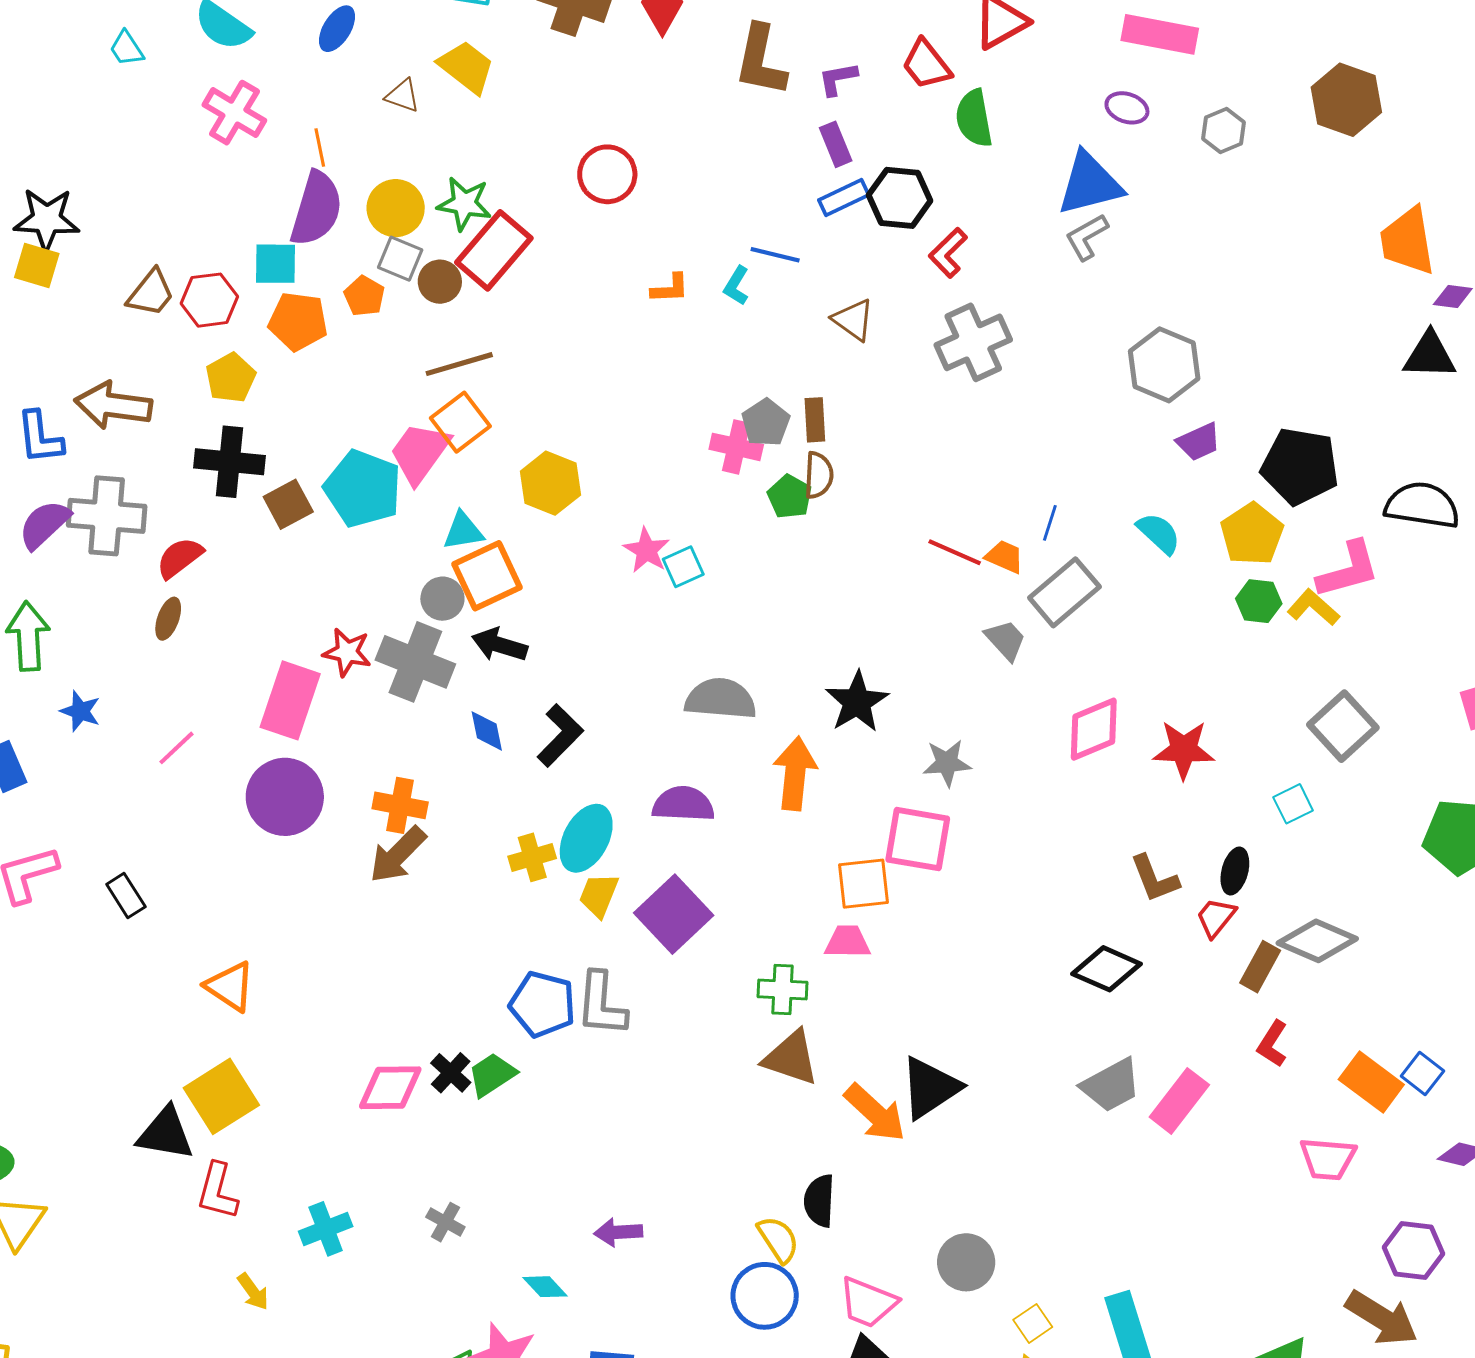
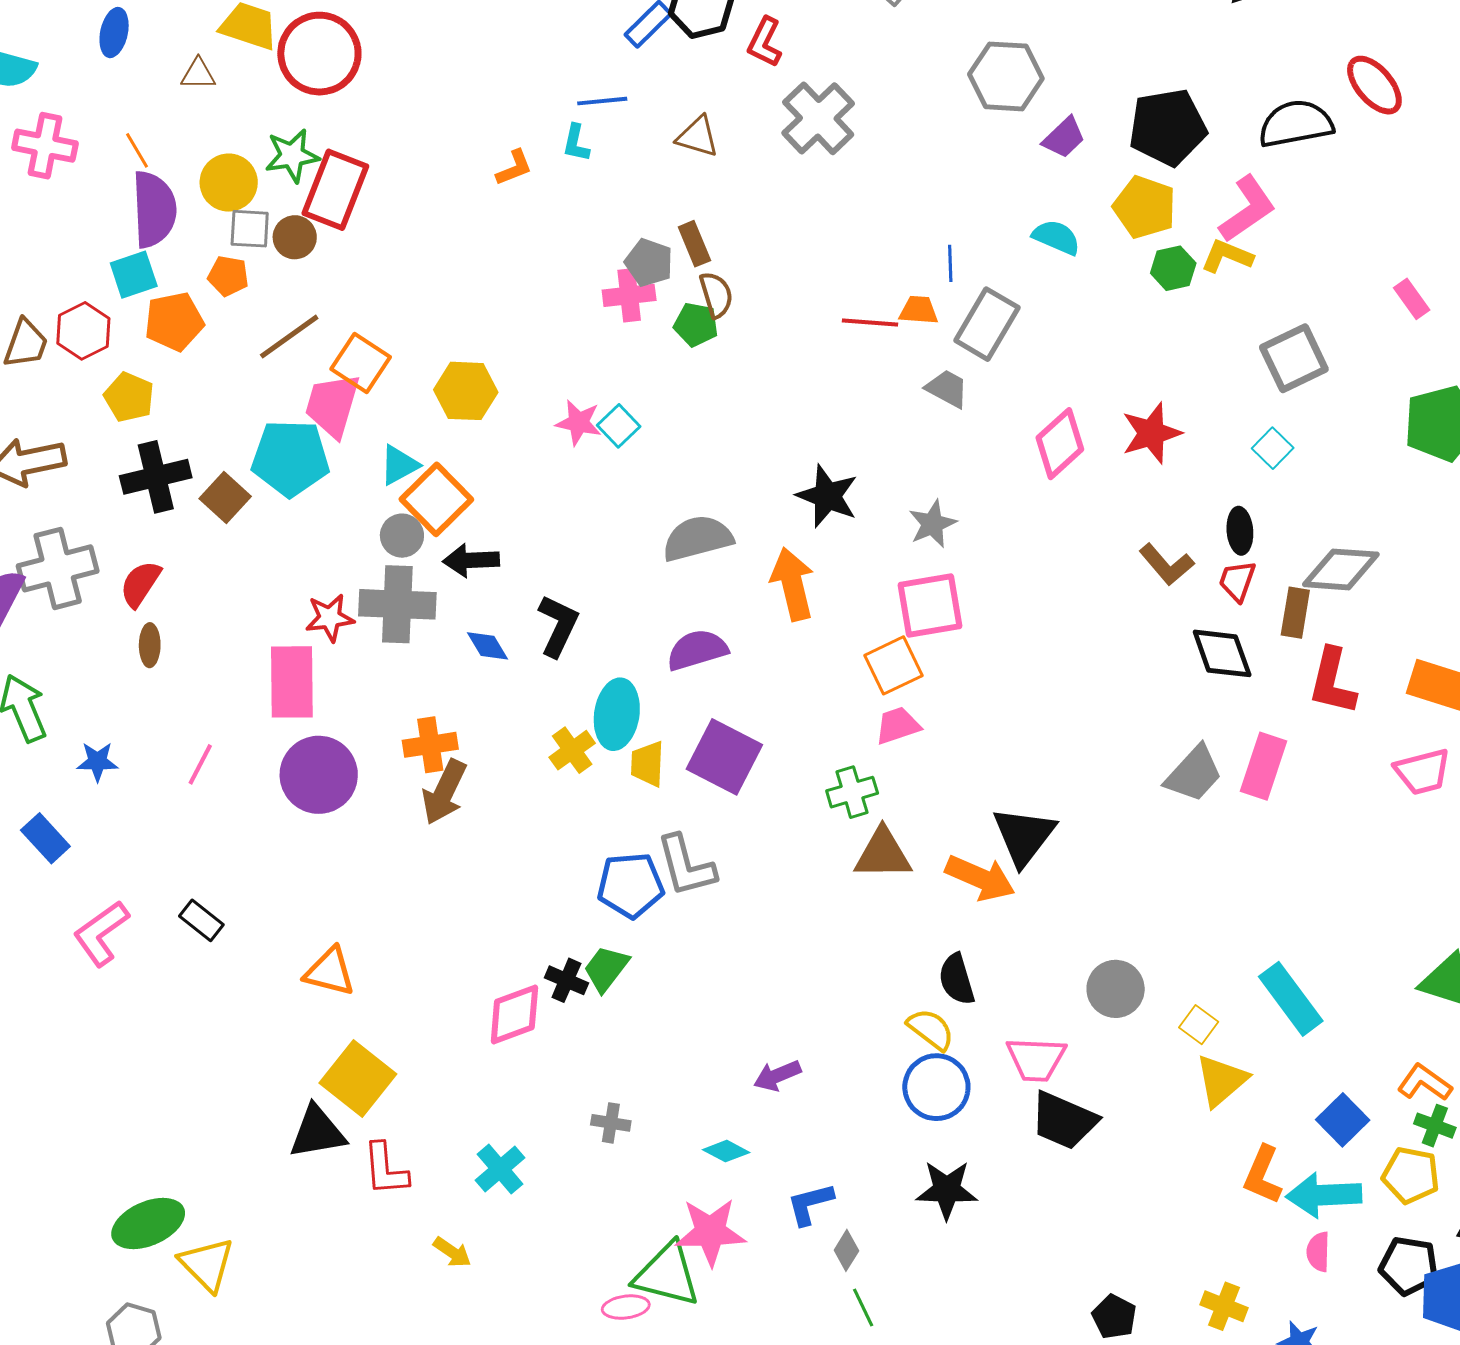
red circle: (607, 174) -> (319, 54), moved, size x1.4
brown line: (459, 364) -> (289, 337), moved
gray square: (1343, 726) -> (1294, 358), turned 36
black diamond: (1107, 969) -> (1222, 653), moved, turned 66
red L-shape: (1272, 1044) -> (1332, 681), size x1.5

